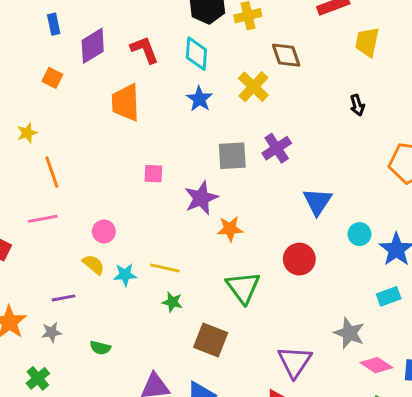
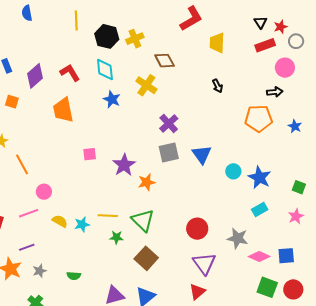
gray square: (232, 156) -> (169, 152), moved
pink line: (43, 219) -> (29, 213), moved
pink circle: (104, 231) -> (44, 192), moved
red circle: (299, 259) -> (197, 229), moved
green triangle: (243, 287) -> (143, 220), moved
purple line: (64, 298) -> (27, 247), moved
brown square: (211, 340) -> (146, 258), turned 30

